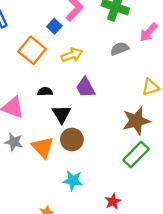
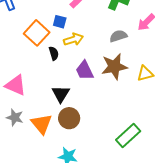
blue square: (54, 26) -> (60, 22), moved, turned -32
black semicircle: (45, 92) -> (54, 53), moved, turned 72
brown star: (136, 121) -> (114, 67), moved

